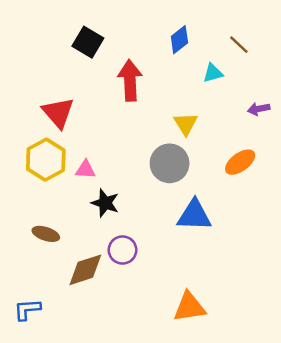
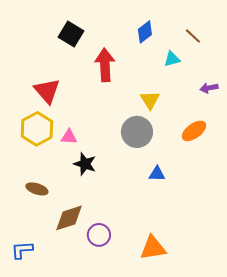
blue triangle: (194, 215) -> (157, 174), size x0.6
purple circle: (123, 250) -> (99, 235), moved

